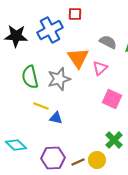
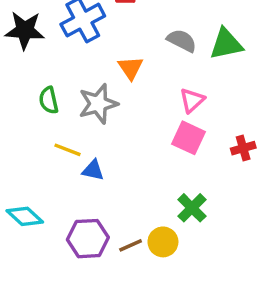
orange triangle: (78, 58) -> (131, 68), size x0.7
pink triangle: (100, 68) -> (192, 100), moved
green semicircle: (30, 77) -> (49, 100), size x0.7

